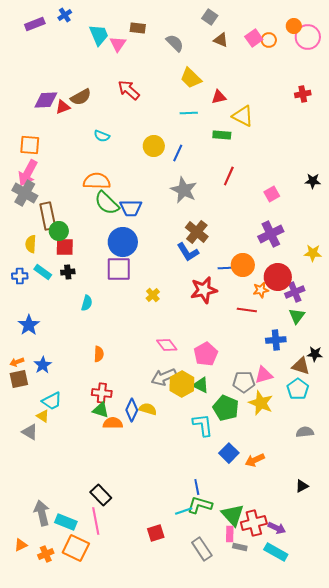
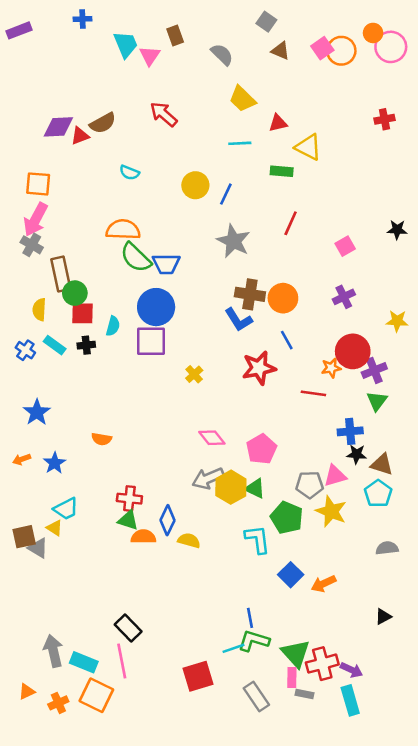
blue cross: (65, 15) -> (82, 19), turned 32
purple rectangle: (35, 24) -> (19, 30), moved
brown rectangle: (138, 28) -> (175, 35), turned 63
orange circle: (269, 40) -> (341, 51), size x1.5
gray cross: (25, 193) -> (32, 245), size x0.7
brown cross: (197, 232) -> (250, 294), turned -30
purple cross: (271, 234) -> (344, 297), size x0.7
orange circle: (243, 265) -> (283, 298), moved
blue line: (226, 268) -> (287, 340), turned 63
blue cross: (20, 276) -> (25, 350), turned 35
cyan semicircle: (87, 303) -> (113, 326), moved
orange semicircle: (99, 354) -> (102, 439), moved, turned 98
black star: (315, 354) -> (357, 454), moved
brown square: (19, 379) -> (24, 537), moved
yellow semicircle: (148, 409) -> (189, 540), moved
red square: (156, 533) -> (198, 676), size x1.4
cyan rectangle: (276, 552) -> (350, 700), turned 45

